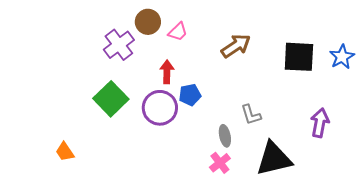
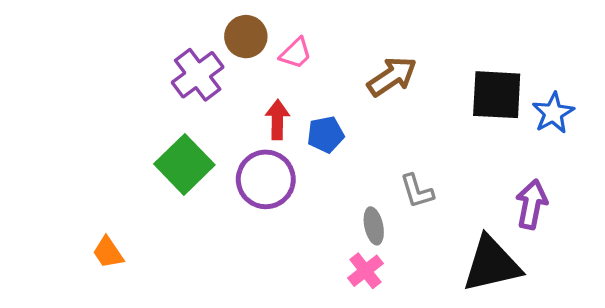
blue star: (342, 57) -> (553, 113), moved
blue pentagon: (190, 95) -> (326, 135), moved
black triangle: (274, 159) -> (492, 264), moved

